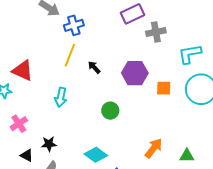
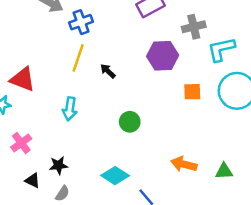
gray cross: (156, 32) -> (194, 27), moved
purple hexagon: (135, 73) -> (163, 56), moved
orange arrow: (154, 148) -> (184, 164), turned -110

